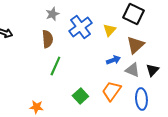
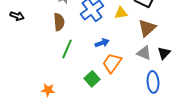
yellow triangle: (109, 30) -> (121, 13), turned 40
blue arrow: (113, 60) -> (102, 43), moved
orange trapezoid: (111, 91) -> (112, 63), moved

